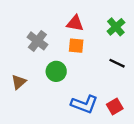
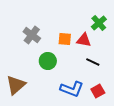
red triangle: (75, 23) -> (84, 40), moved
black line: (117, 63) -> (93, 62), moved
brown triangle: (19, 82) -> (16, 85), moved, size x1.5

